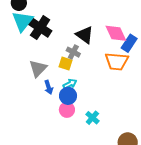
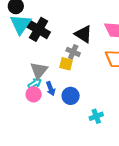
cyan arrow: (70, 84) -> (35, 83), moved
pink circle: (67, 110) -> (34, 94), moved
cyan cross: (92, 118) -> (96, 116), turned 32

